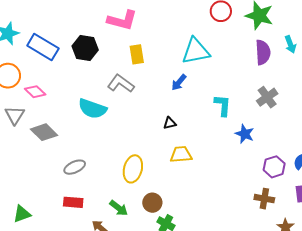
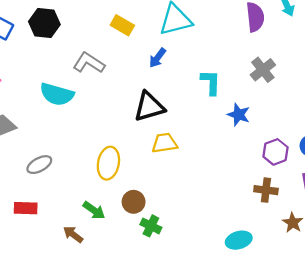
yellow rectangle: (137, 54) -> (122, 25), moved, turned -48
black triangle: (170, 123) -> (149, 107), size x2.0
red rectangle: (73, 202) -> (26, 208), moved

